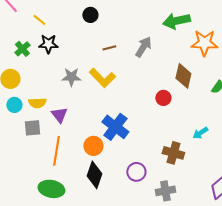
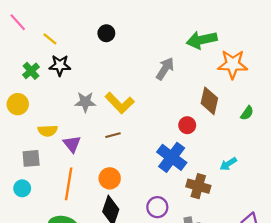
brown line: (109, 48) -> (113, 135), moved
cyan circle: (14, 105) -> (22, 188), moved
blue cross: (115, 127) -> (172, 157), moved
gray square: (32, 128) -> (31, 158), moved

